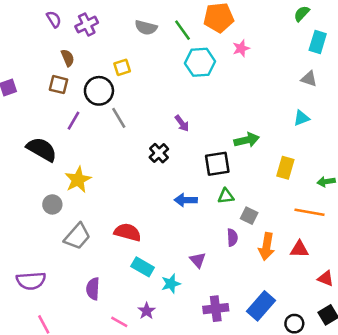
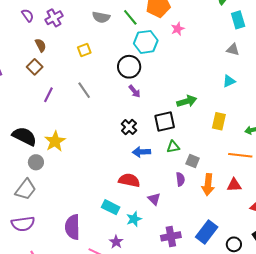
cyan rectangle: (318, 42) -> (238, 20), turned -30
brown square: (58, 85) -> (35, 67), turned 35
black circle: (99, 91) -> (129, 67), moved
black semicircle: (42, 149) -> (24, 136), moved
black cross: (159, 153) -> (129, 127), moved
red semicircle: (128, 232) -> (129, 180), moved
gray trapezoid: (77, 236) -> (26, 189), moved
purple semicircle: (93, 289) -> (72, 227), size x1.4

